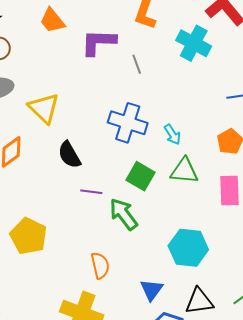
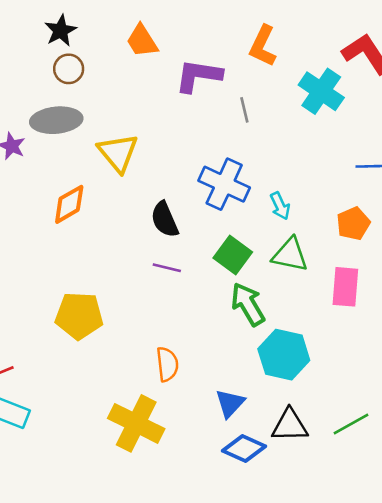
black semicircle: (69, 155) -> (165, 219), moved
green arrow: (124, 214) -> (248, 304), moved
yellow pentagon: (29, 236) -> (79, 316), turned -30

